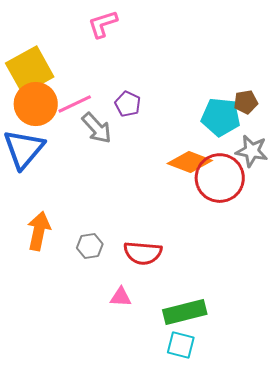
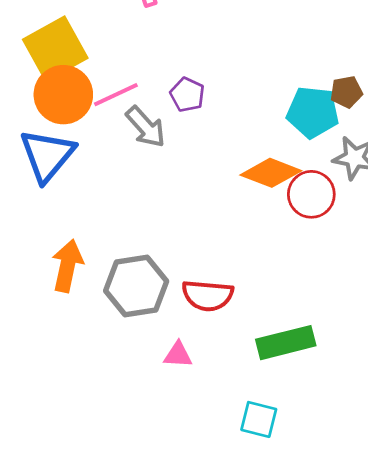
red circle: (220, 178) -> (311, 194), size x0.7
gray hexagon: (90, 246) -> (136, 286), size x1.8
green rectangle: (185, 312) -> (286, 343), moved

